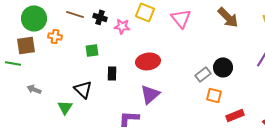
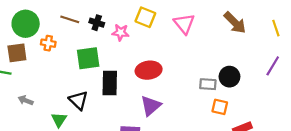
green square: (92, 50) -> (88, 58), size x1.6
black rectangle: (112, 73) -> (110, 83), size x1.6
gray rectangle: (203, 74) -> (208, 84), turned 42

